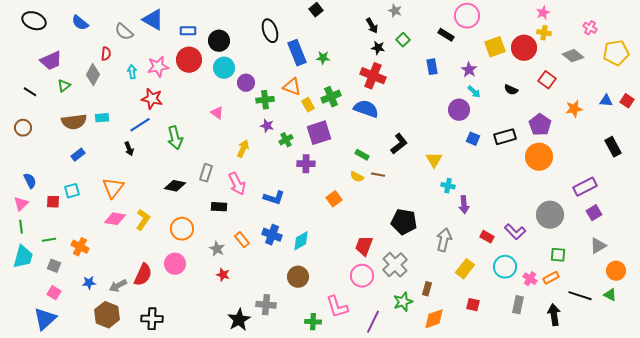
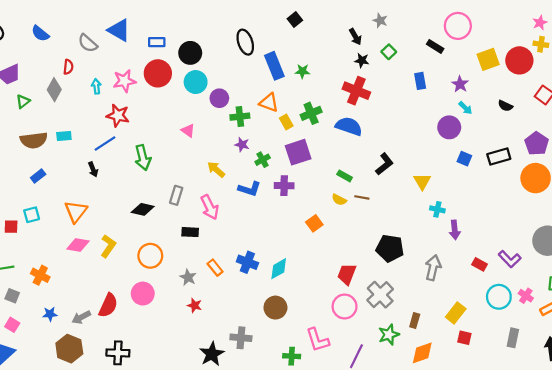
yellow arrow: (243, 149) -> (216, 169), turned -72
blue L-shape: (274, 198) -> (250, 189), moved
yellow rectangle: (465, 269) -> (456, 313), moved
pink cross: (530, 279) -> (526, 296), moved

